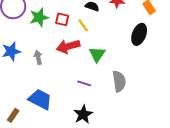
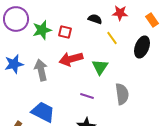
yellow line: (83, 25) -> (112, 38), moved
gray arrow: (38, 57) -> (41, 70), size x1.5

